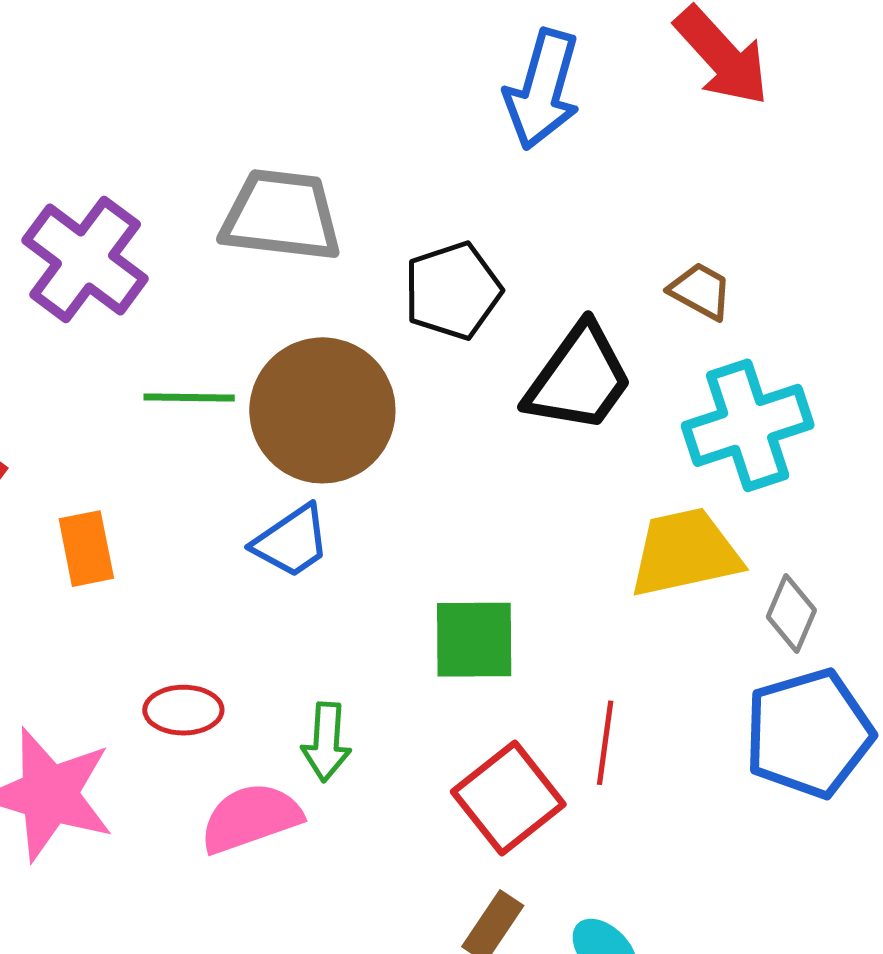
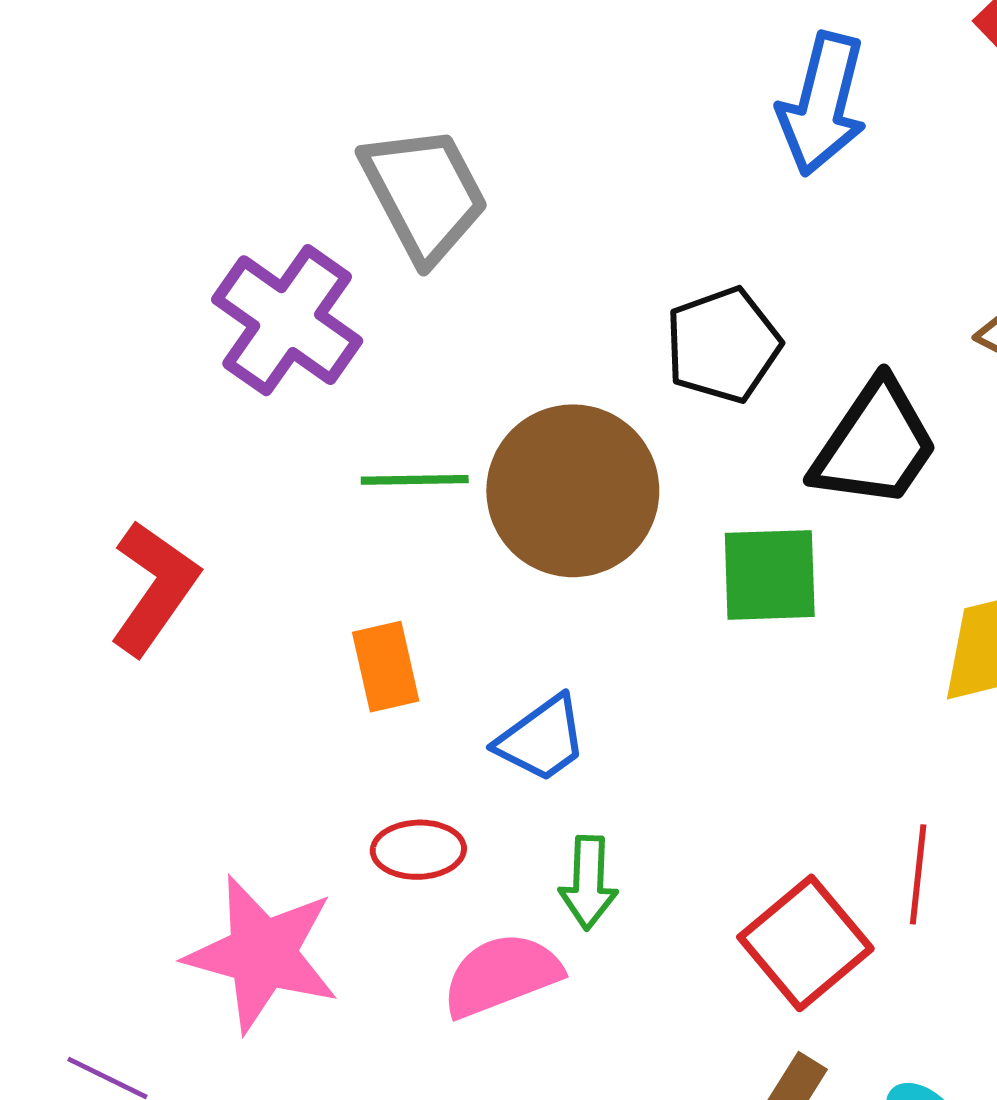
gray trapezoid: (281, 215) -> (424, 194), moved, turned 57
blue trapezoid: (292, 541) -> (542, 739), moved
orange rectangle: (86, 549) -> (386, 667), moved
green square: (474, 640) -> (770, 575), moved

